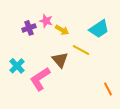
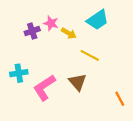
cyan trapezoid: (99, 29) -> (98, 20), moved
brown triangle: (60, 60) -> (78, 82), moved
cyan cross: (17, 66) -> (19, 73), turned 35

